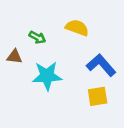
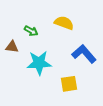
yellow square: (98, 96) -> (69, 84), moved

